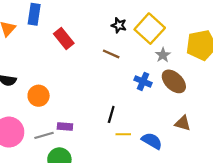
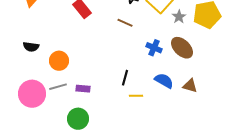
gray star: (163, 55) -> (179, 17), moved
gray line: (44, 135) -> (58, 87), moved
blue semicircle: (152, 141) -> (164, 81), moved

